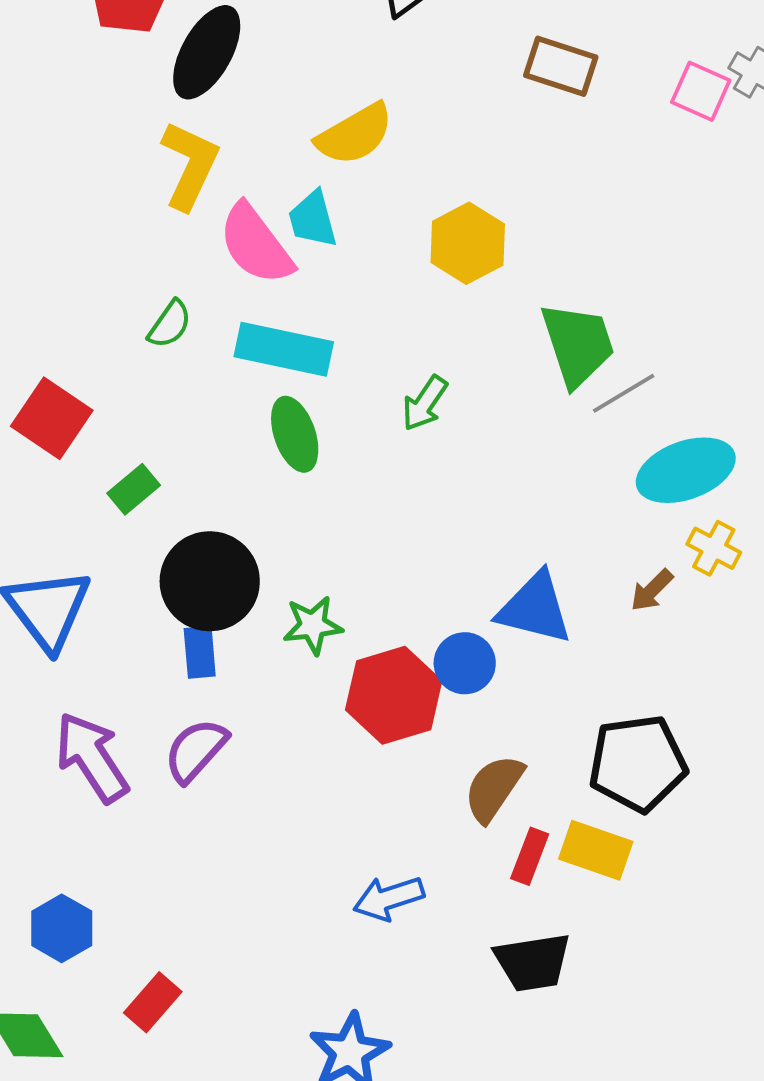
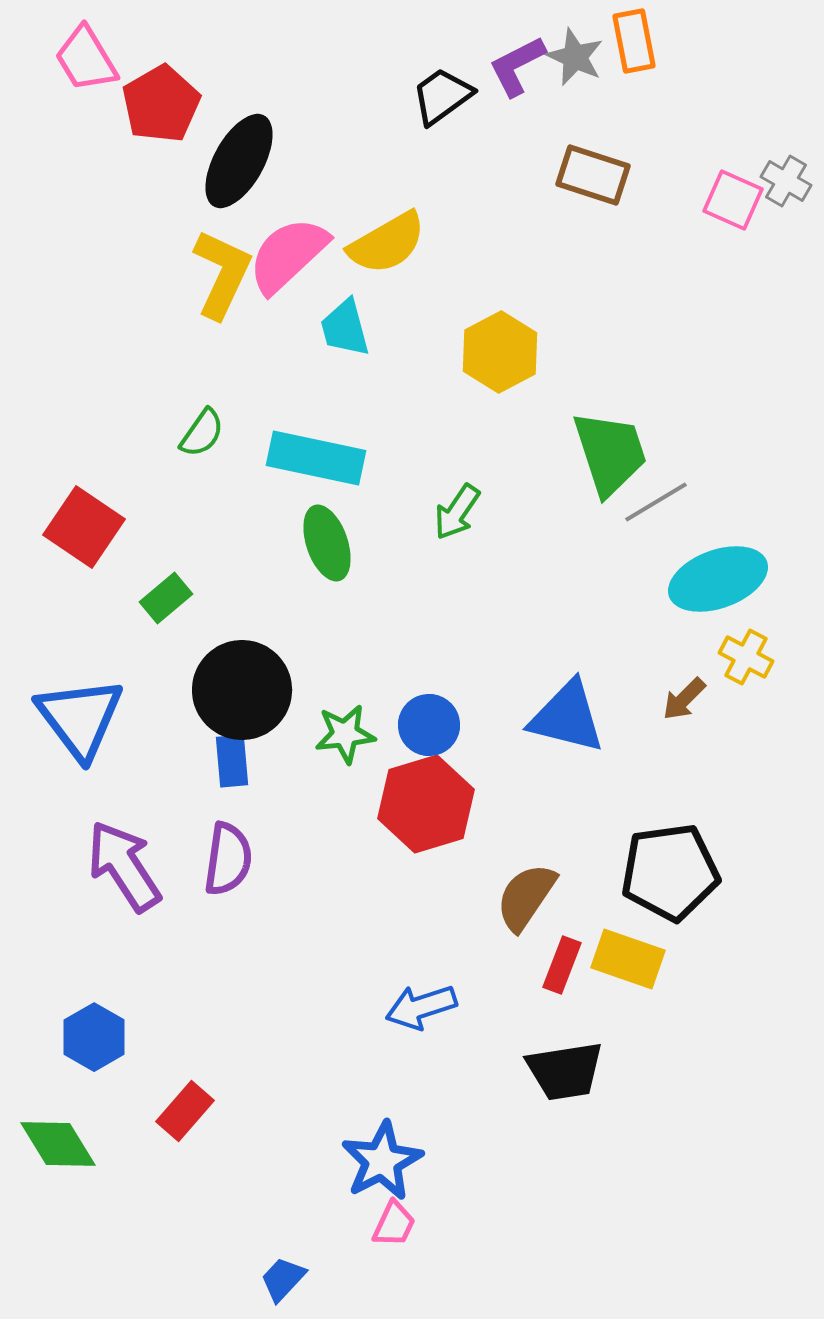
pink semicircle: (256, 244) -> (288, 255), moved, turned 84
blue circle: (465, 663) -> (429, 725), moved
purple semicircle: (196, 750) -> (228, 859), turned 146

